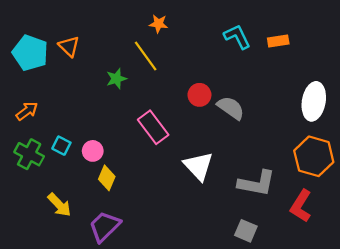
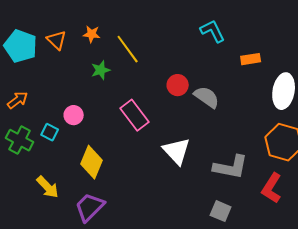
orange star: (159, 24) -> (92, 34), moved
orange rectangle: (278, 41) -> (251, 59), moved
pink circle: (93, 151) -> (74, 115), moved
yellow diamond: (107, 178) -> (92, 162), size x1.4

